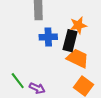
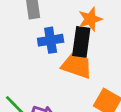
orange trapezoid: (78, 58) -> (77, 66), moved

